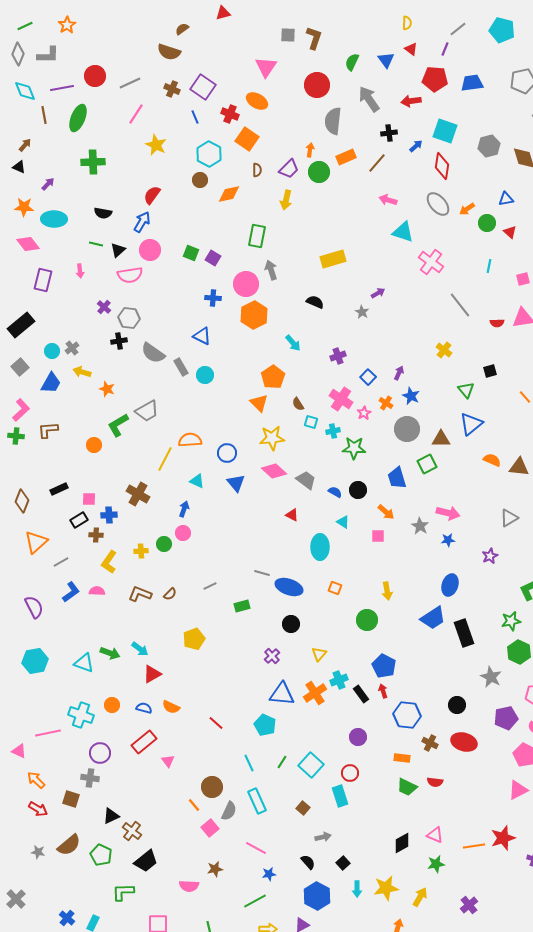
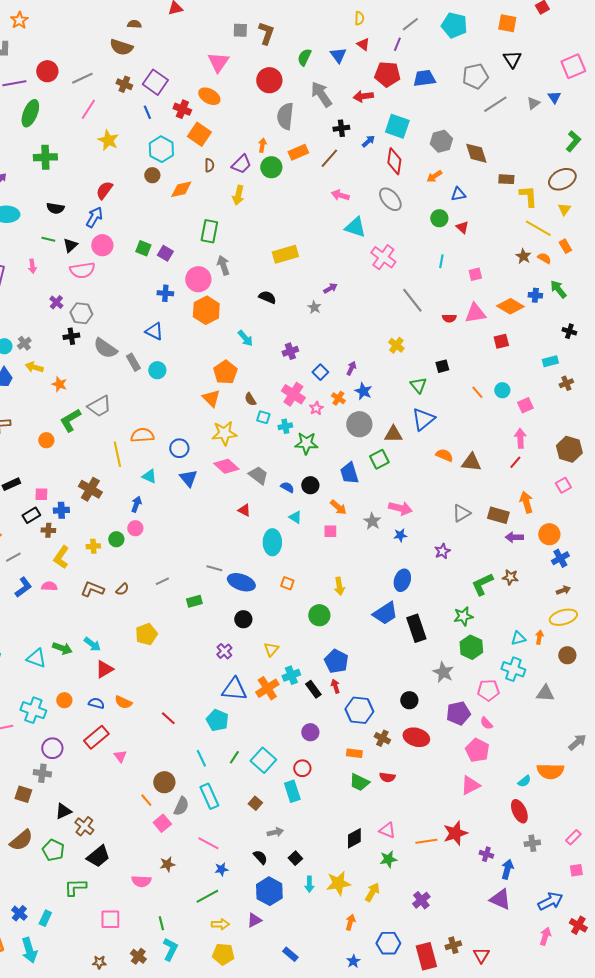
brown semicircle: (182, 29) -> (134, 24), turned 40
orange arrow: (467, 209) -> (434, 176), moved
yellow line: (165, 459) -> (117, 454), turned -40

